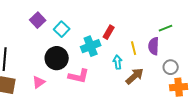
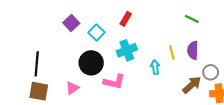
green line: (166, 28) -> (192, 19), moved, turned 48
red rectangle: (109, 32) -> (126, 19), moved
brown arrow: (135, 76) -> (192, 85), moved

